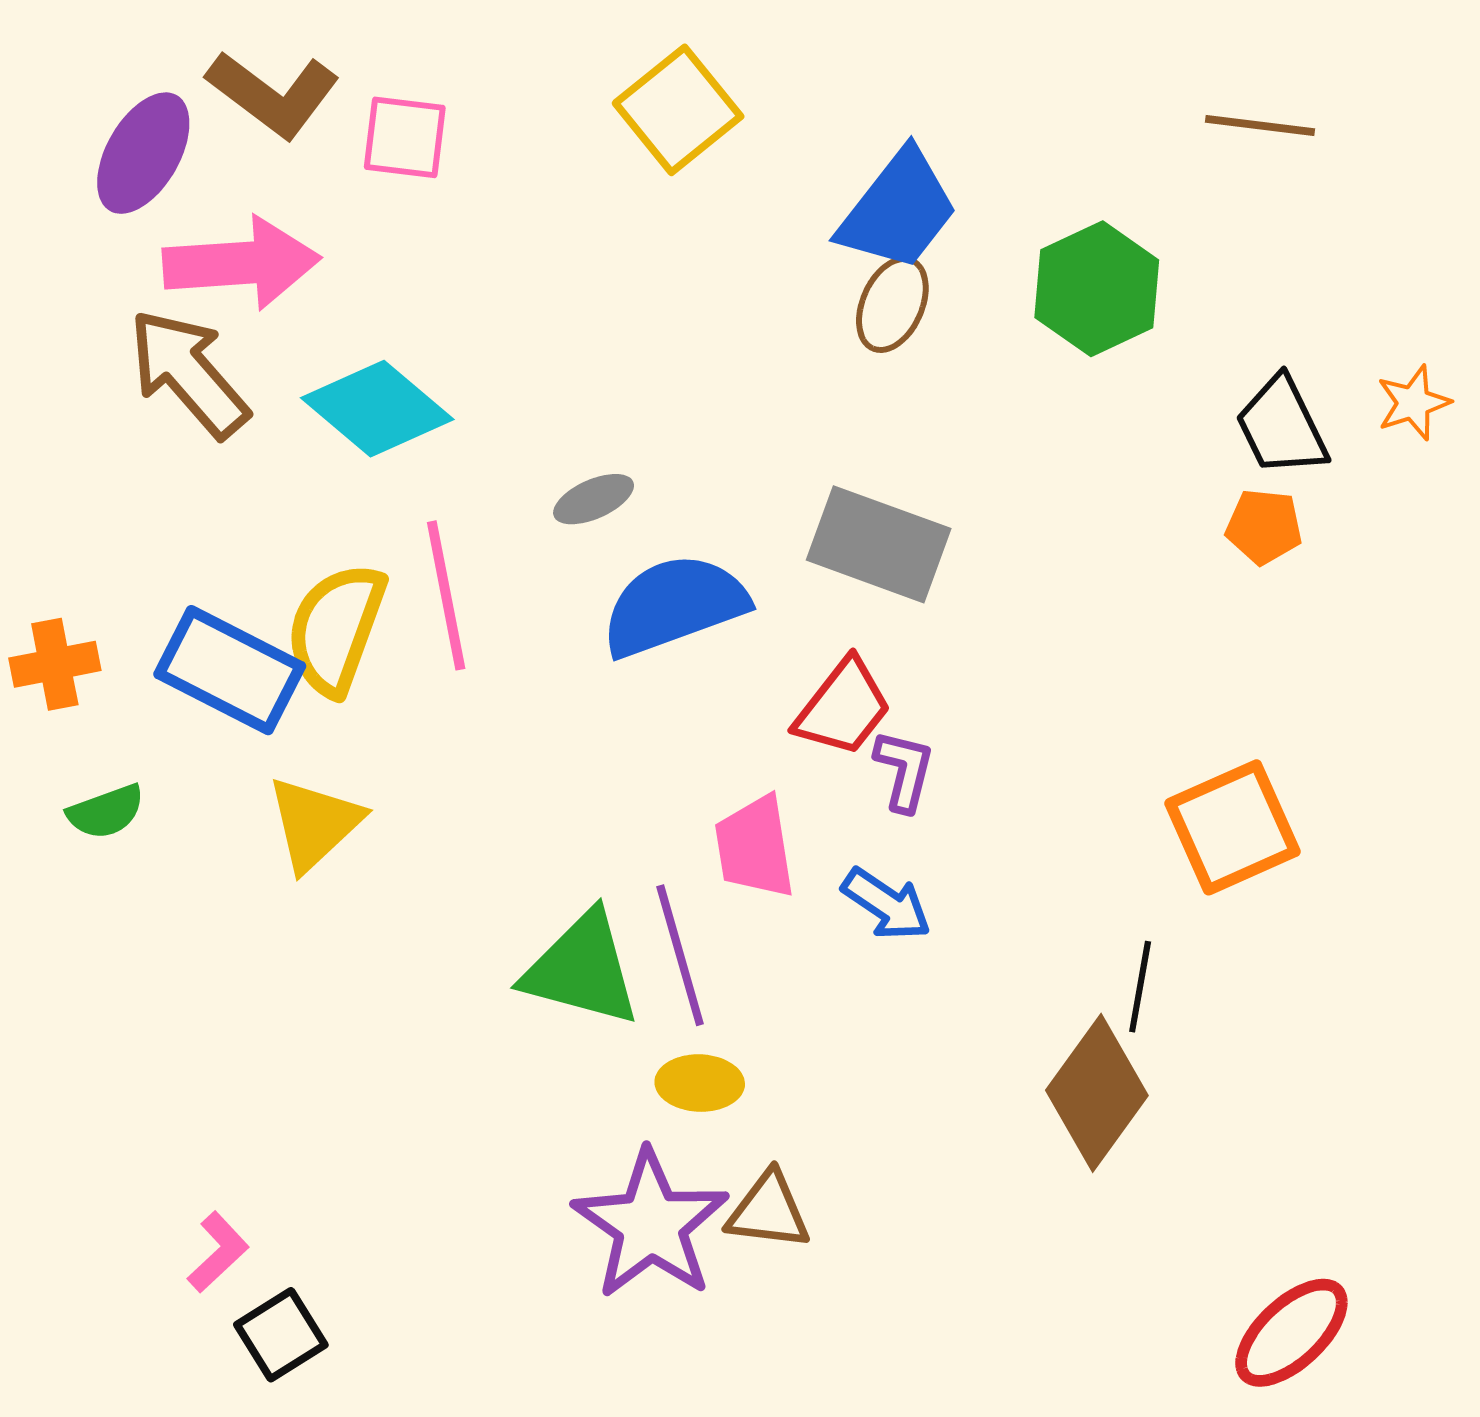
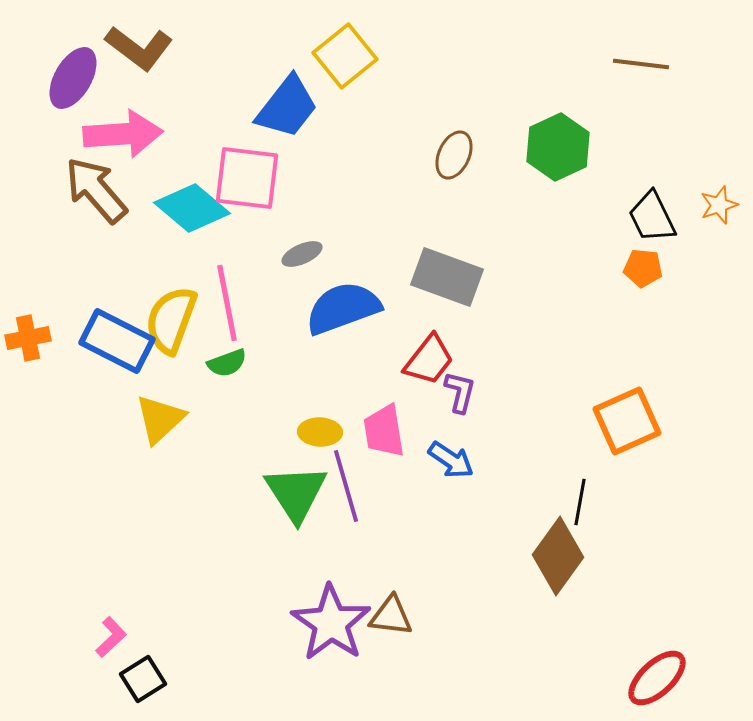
pink square: (405, 137) -> (247, 178), moved, size x1.5
blue trapezoid: (898, 210) -> (287, 107), moved
green semicircle: (106, 812) -> (227, 363), moved
green triangle: (582, 969) -> (296, 493), turned 42
yellow ellipse: (700, 1083) -> (320, 432), moved

